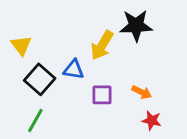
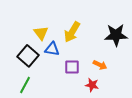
black star: (136, 26) -> (116, 35), moved
yellow triangle: (21, 45) -> (41, 33), moved
red star: (152, 120) -> (92, 85), moved

